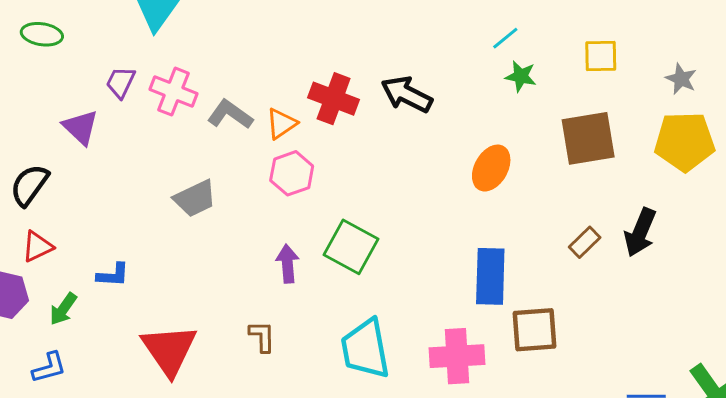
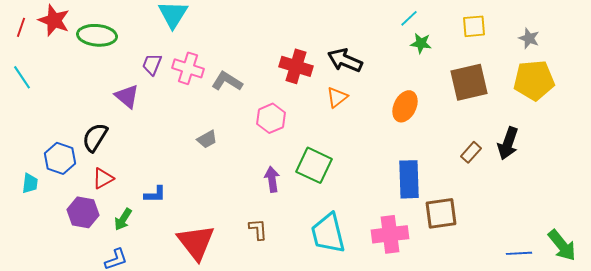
green ellipse: (42, 34) -> (97, 35), size x1.4
orange triangle: (281, 124) -> (337, 97), moved
gray trapezoid: (195, 198) -> (207, 139), size x0.7

